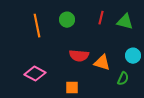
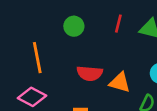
orange line: (37, 26) -> (37, 58), moved

